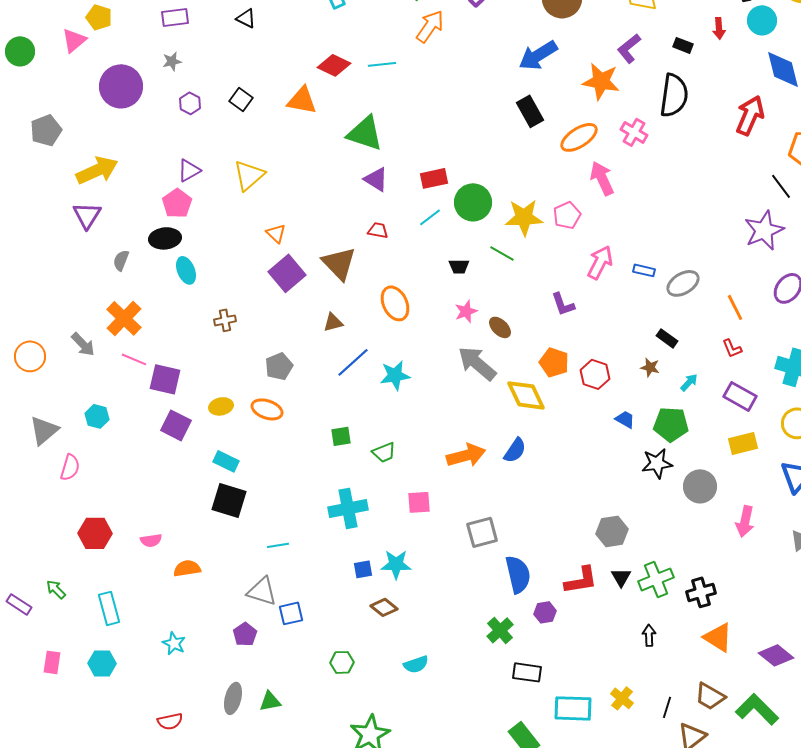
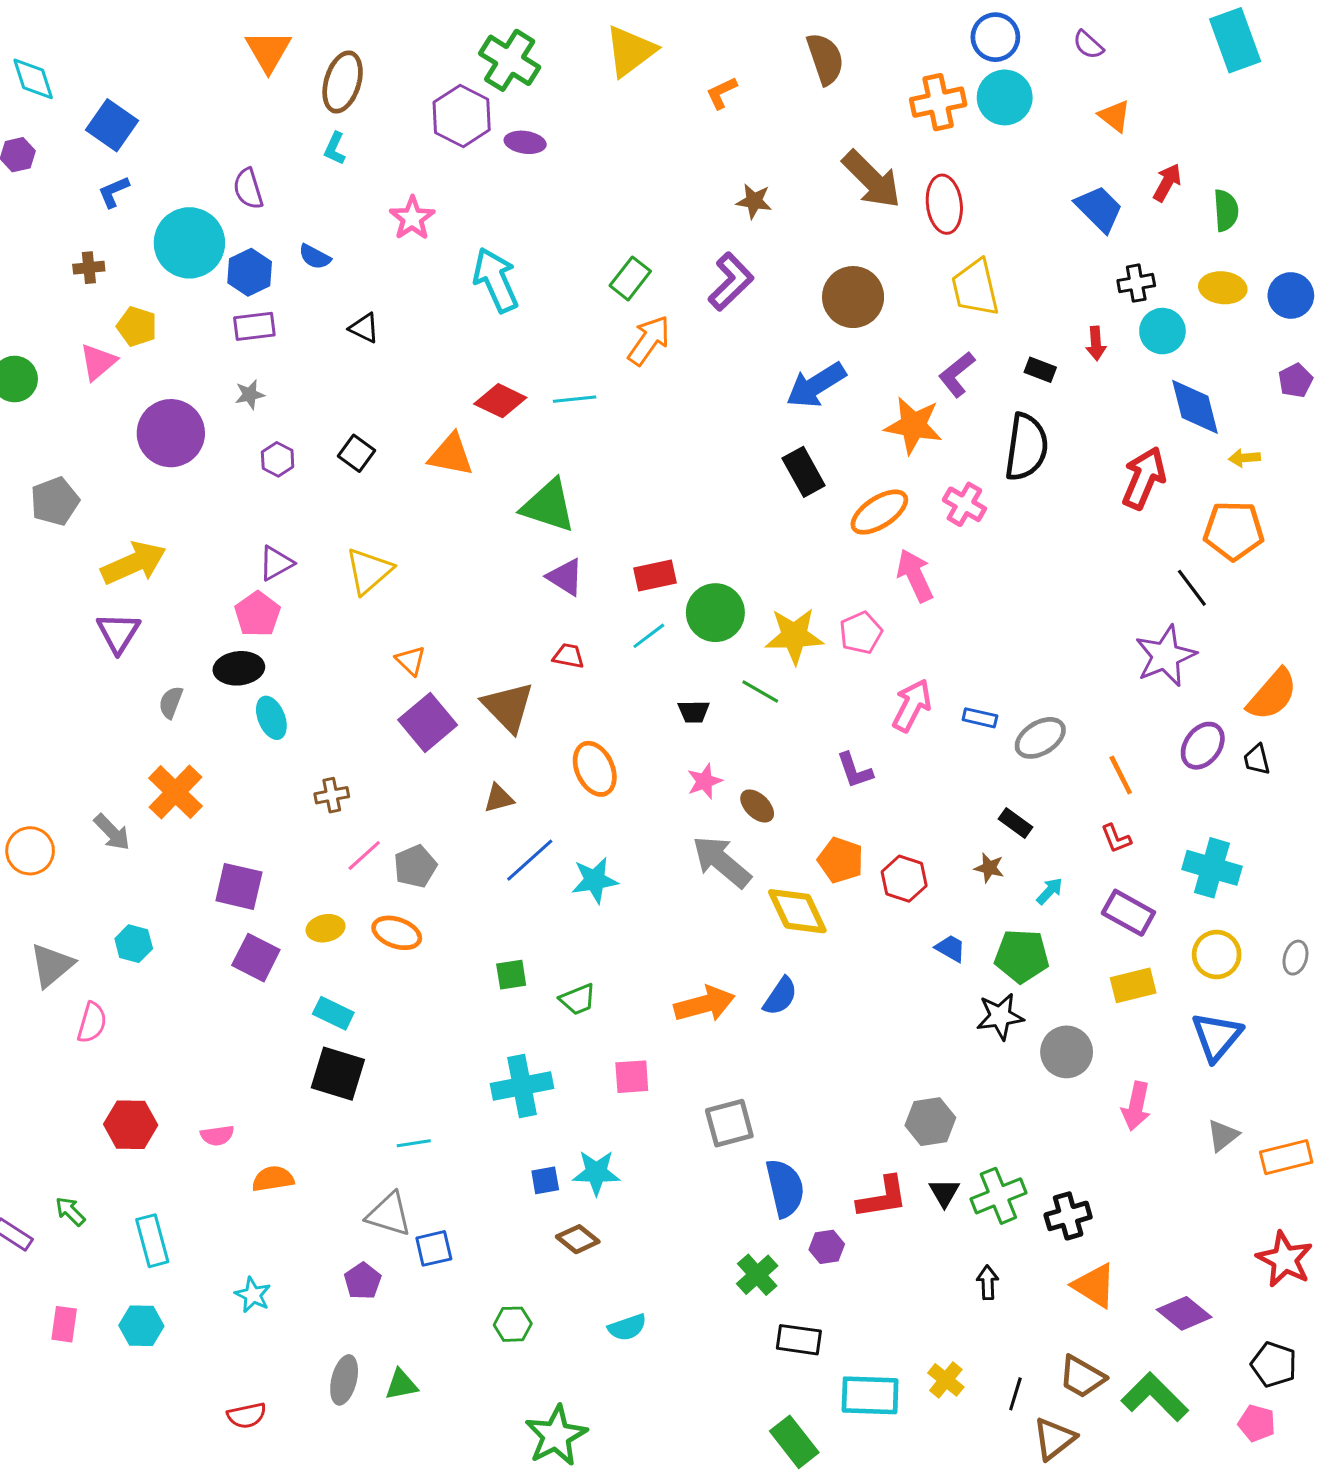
pink line: (134, 359) -> (364, 855), moved, turned -65

